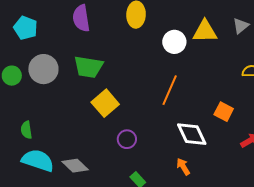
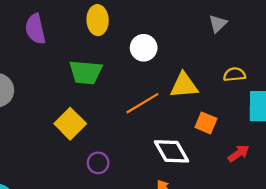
yellow triangle: (205, 31) -> (184, 85), moved
green trapezoid: (88, 67) -> (86, 72), moved
orange line: (170, 90) -> (142, 103), turned 40

